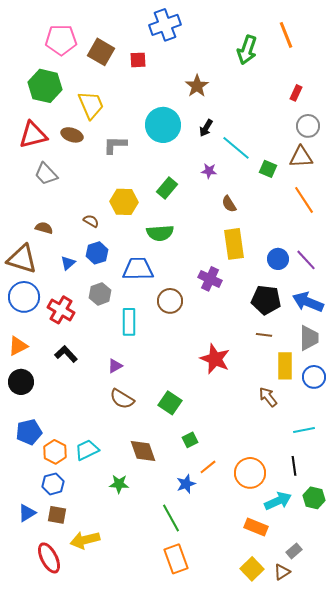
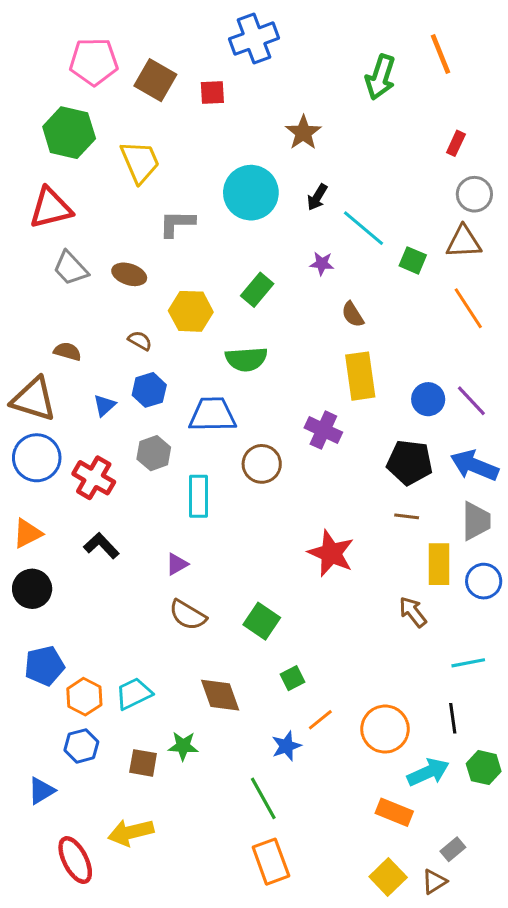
brown ellipse: (72, 135) -> (129, 274), moved
brown square: (57, 515) -> (143, 763), moved

